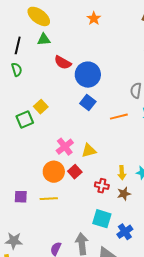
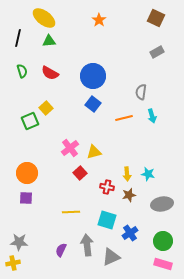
black line: (18, 45) -> (18, 38), moved
red semicircle: (63, 62) -> (50, 73), moved
orange circle: (54, 172) -> (27, 173), moved
yellow line: (49, 199) -> (71, 212), moved

